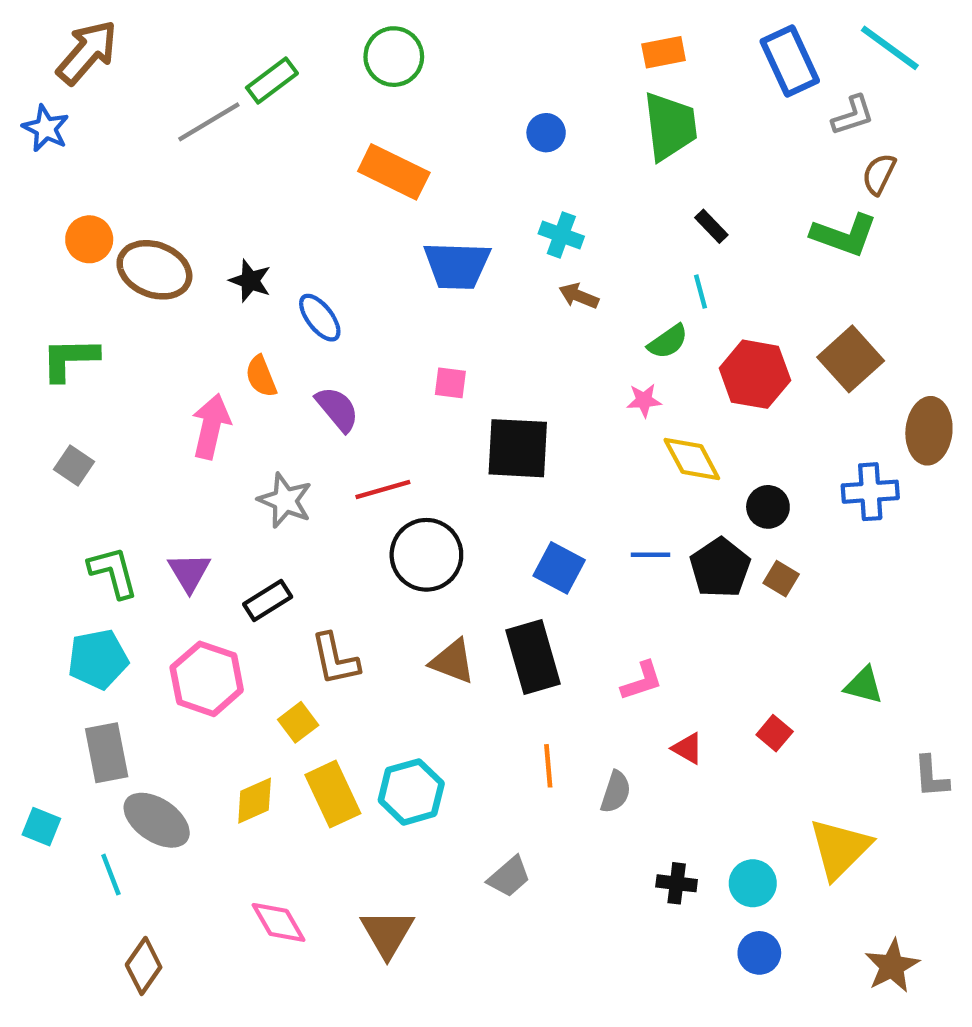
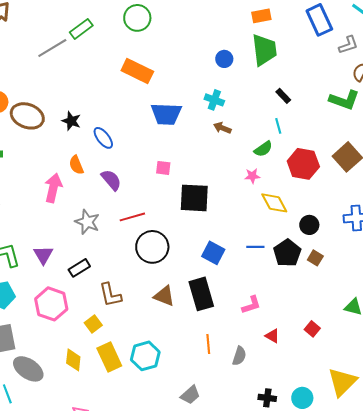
blue circle: (546, 133) -> (224, 59), moved
yellow diamond: (255, 801) -> (73, 360), turned -60

